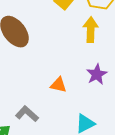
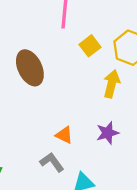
gray L-shape: (27, 114) -> (52, 162), moved

